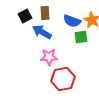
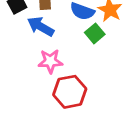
green square: (81, 37) -> (95, 33), turned -32

